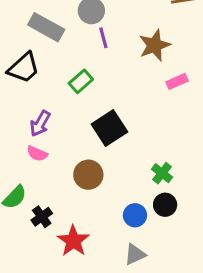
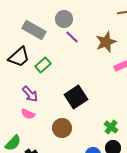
purple line: (103, 38) -> (72, 37), turned -32
green rectangle: (81, 81) -> (43, 65), moved
purple arrow: (40, 124) -> (30, 94), turned -72

